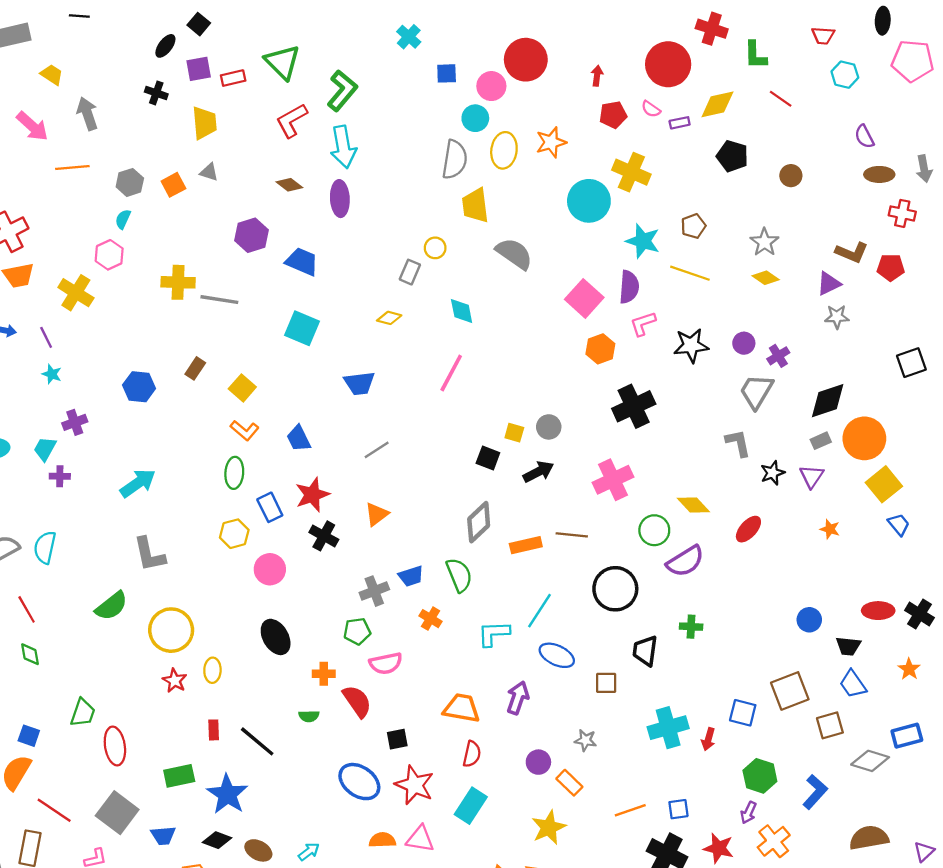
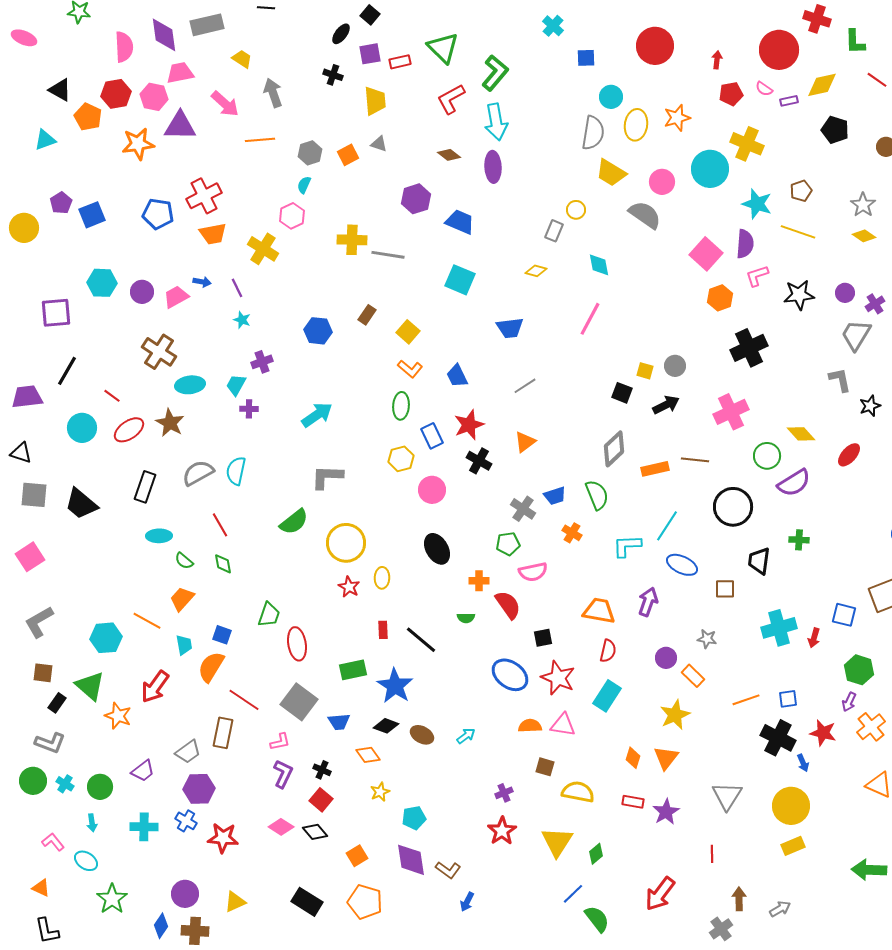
pink circle: (491, 86) -> (662, 182), moved
yellow trapezoid: (475, 205) -> (611, 173), turned -52
gray L-shape: (149, 554) -> (327, 477), turned 104
gray cross: (374, 591) -> (523, 509), turned -35

